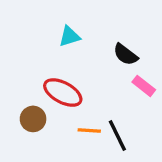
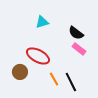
pink rectangle: (144, 86) -> (79, 49), moved
orange line: (89, 131) -> (54, 79), turned 56

